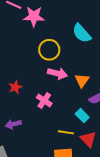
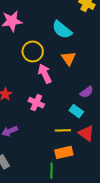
pink arrow: (57, 73) -> (45, 74), turned -120
orange triangle: (82, 80) -> (69, 58), moved

